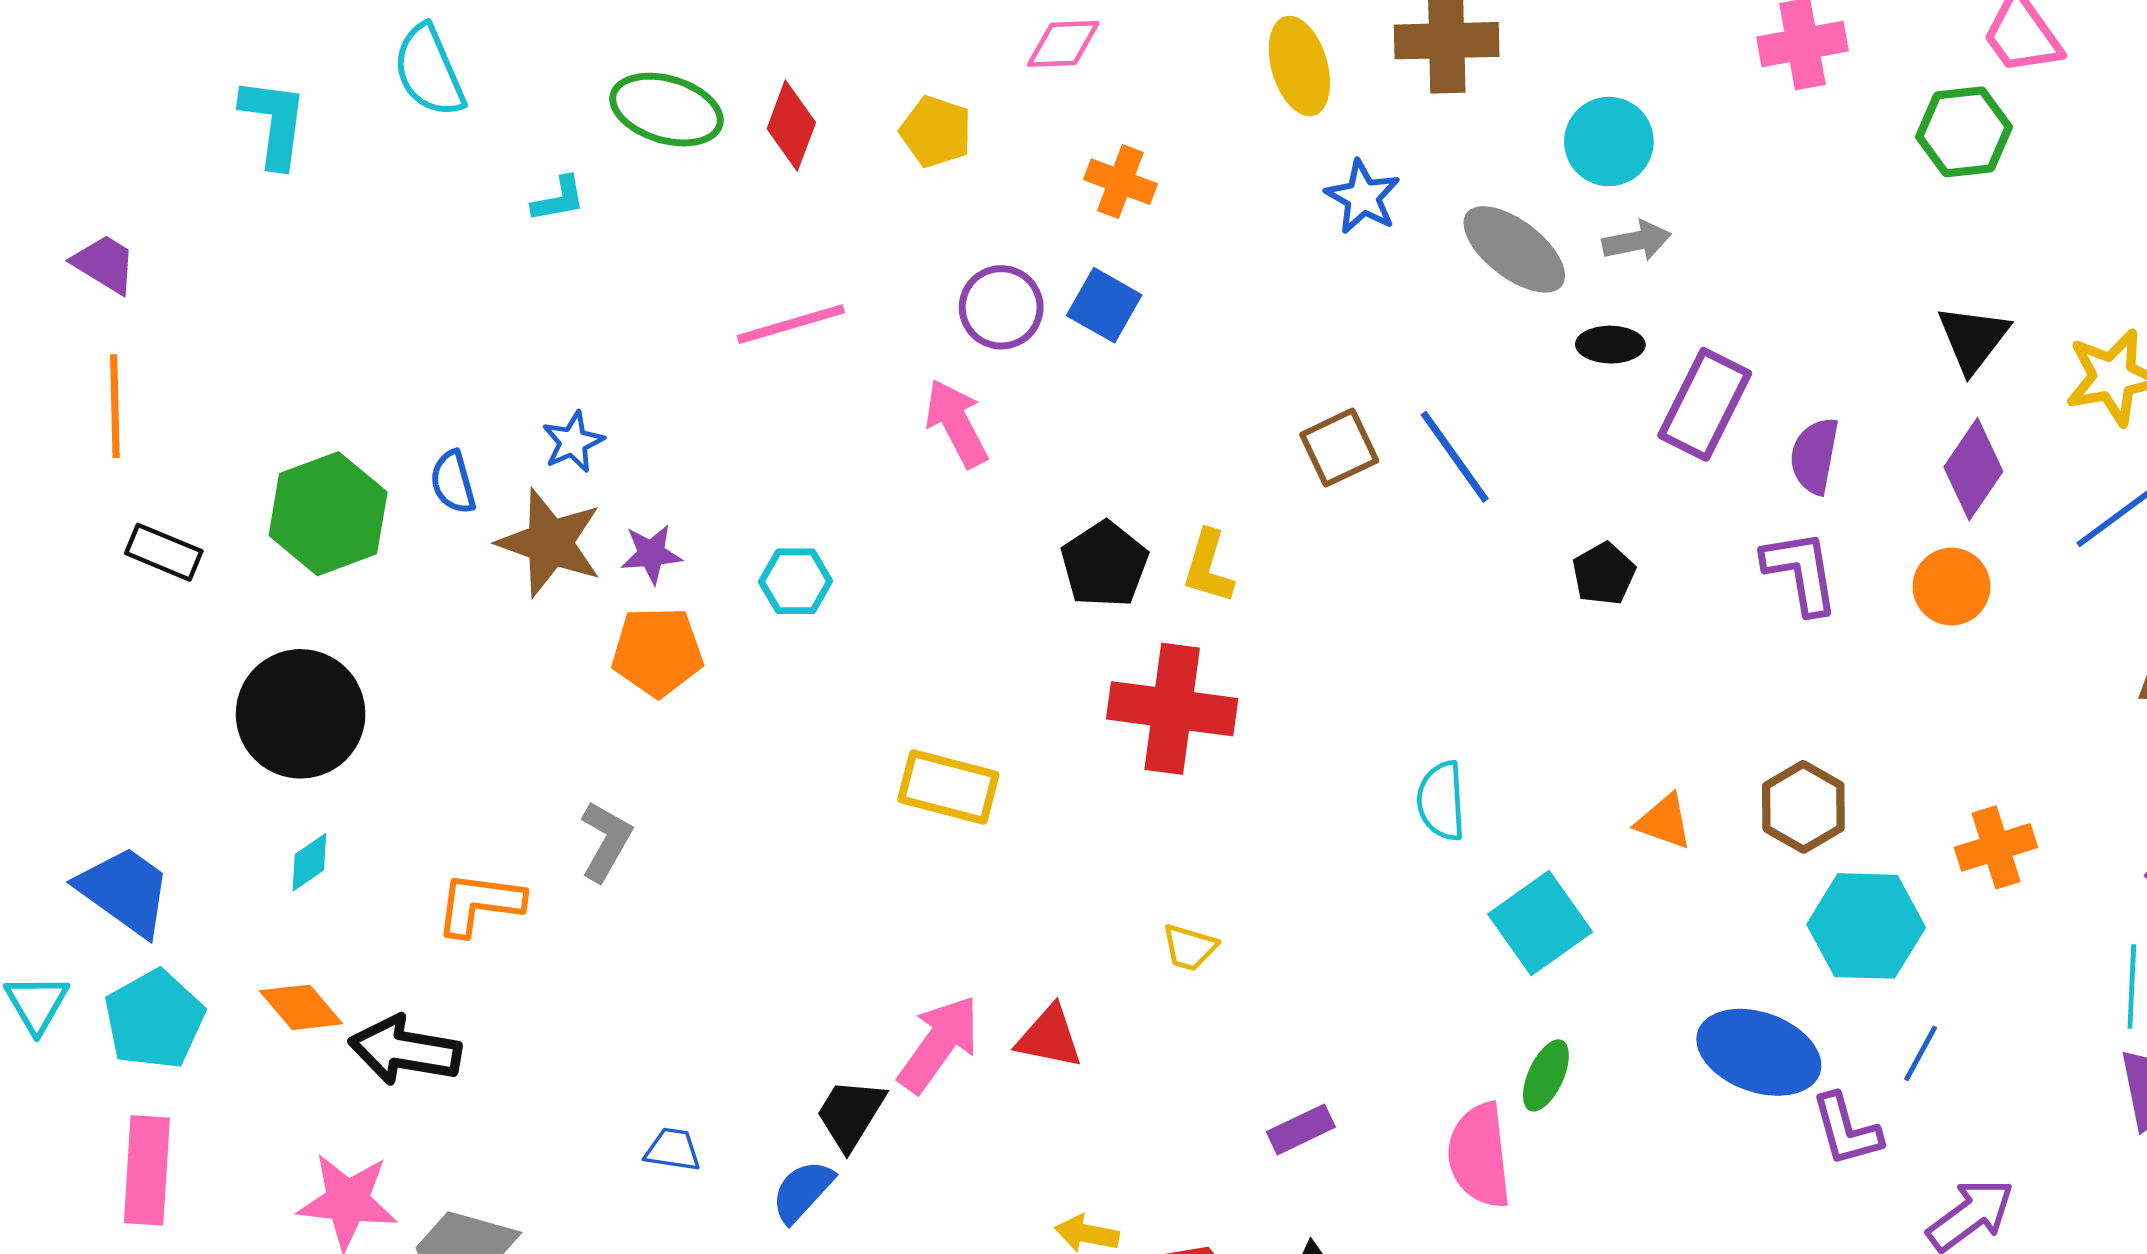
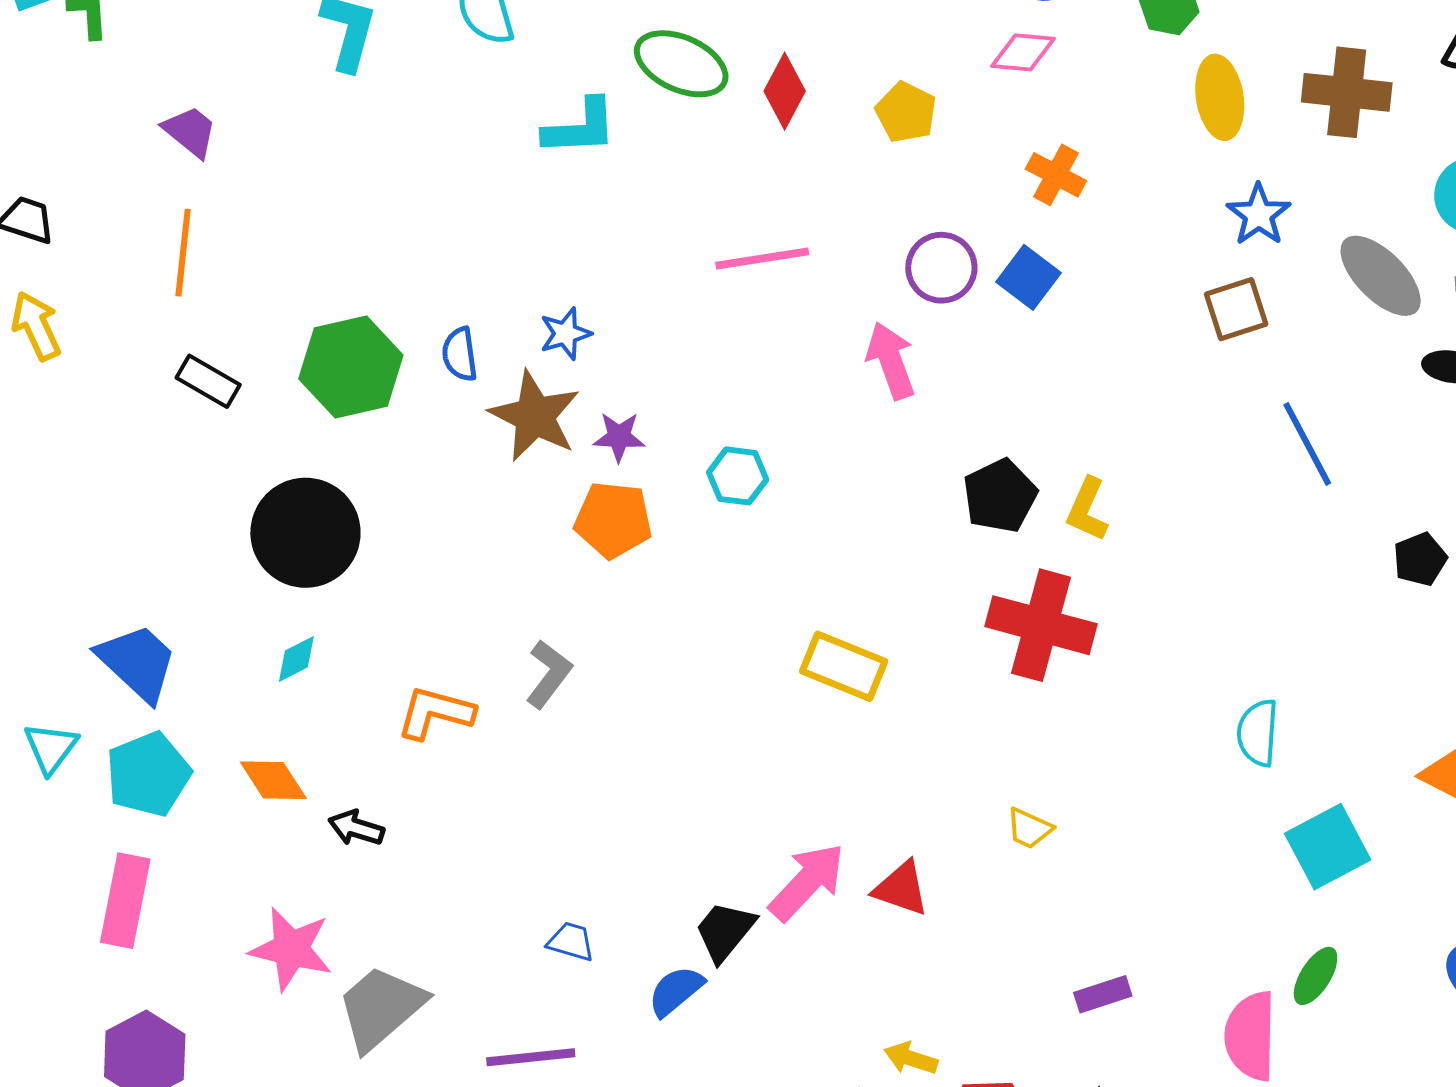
cyan L-shape: (559, 199) -> (580, 127), size x1.6
brown square: (1339, 448) -> (1236, 309), moved
black arrow: (405, 1050) -> (356, 828), size x0.6

